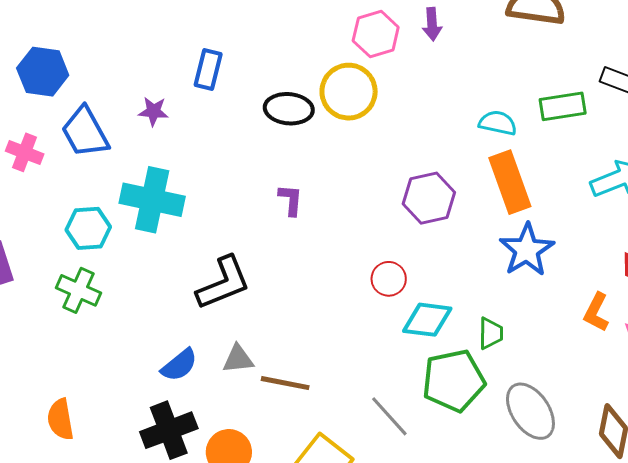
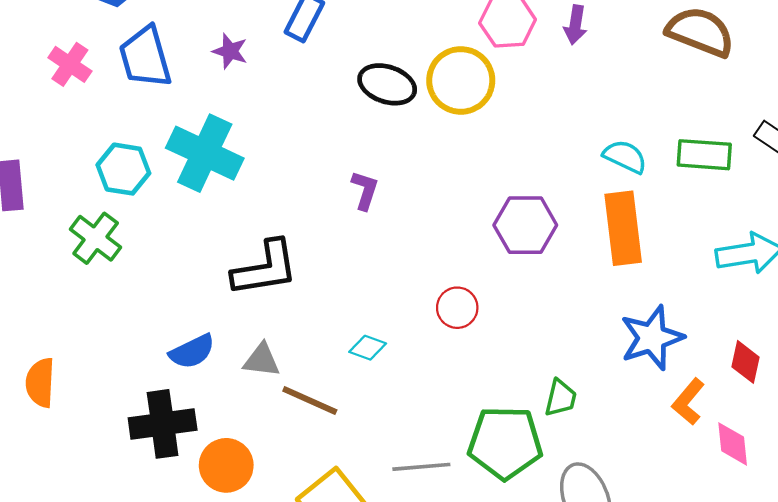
blue star: (527, 250) -> (652, 338), moved
cyan diamond: (427, 320) -> (368, 348), moved, size x0.6
gray line: (389, 416) -> (421, 467), turned -66

